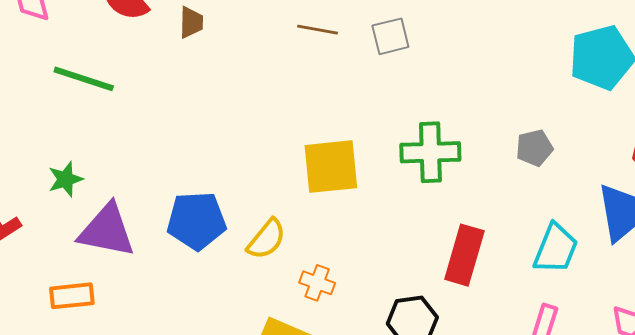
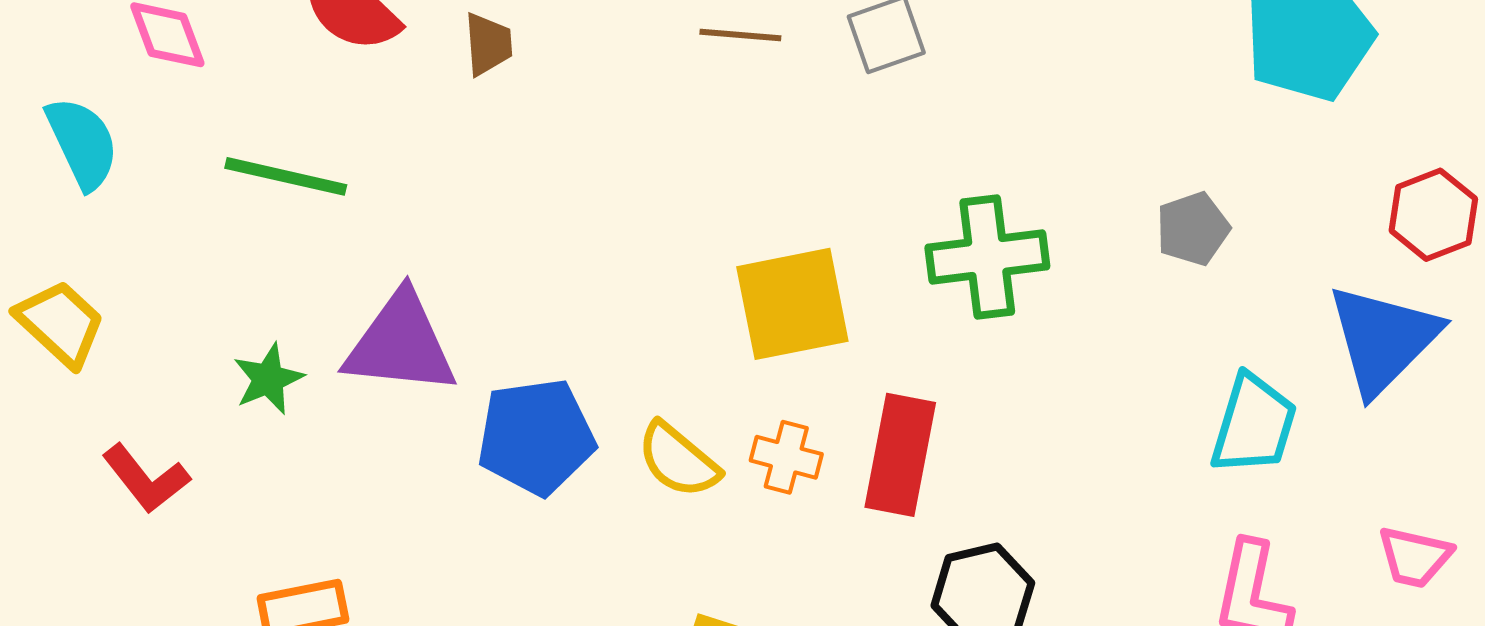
purple triangle: (107, 231) -> (400, 344), moved
yellow semicircle: (266, 239) -> (678, 460), turned 96
red rectangle: (464, 255) -> (900, 455), moved
orange cross: (317, 283) -> (786, 457), moved

